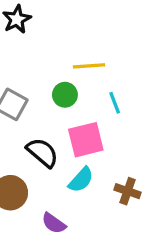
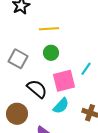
yellow line: (89, 66) -> (49, 29), moved
cyan line: (115, 103) -> (86, 69), moved, turned 56

